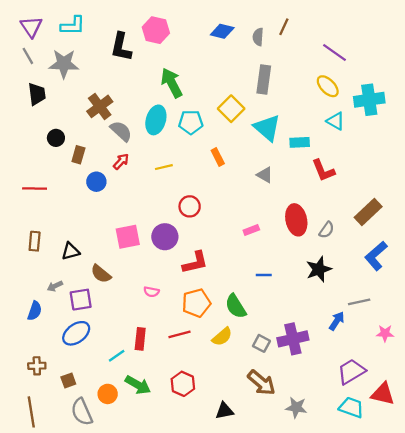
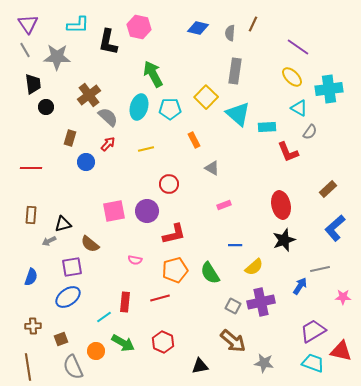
cyan L-shape: (73, 26) -> (78, 25), moved
black circle: (56, 138) -> (46, 107), moved
gray triangle: (265, 175) -> (212, 168), moved
brown rectangle: (368, 212) -> (328, 189), size x0.7
red ellipse: (296, 220) -> (281, 205), moved
gray semicircle: (327, 230) -> (310, 132), moved
gray arrow: (55, 286) -> (49, 241), moved
yellow semicircle: (222, 337) -> (254, 267), moved

